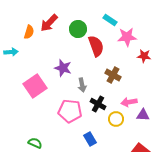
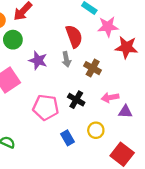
green circle: (78, 29) -> (13, 40), moved
red star: (144, 56) -> (126, 47), size x1.5
gray arrow: (82, 85) -> (66, 59), moved
yellow circle: (116, 119) -> (96, 130), moved

